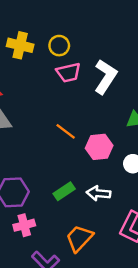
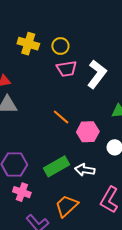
green rectangle: (64, 191) -> (57, 166), size x1.4
pink cross: (24, 225) -> (22, 192), turned 30

